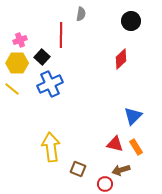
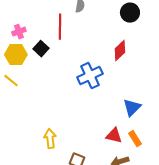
blue cross: (50, 84) -> (90, 76), moved
yellow arrow: (51, 147) -> (50, 139), size x0.7

